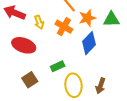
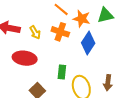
orange star: (87, 18) -> (82, 19), turned -30
green rectangle: (58, 66) -> (62, 72), turned -48

